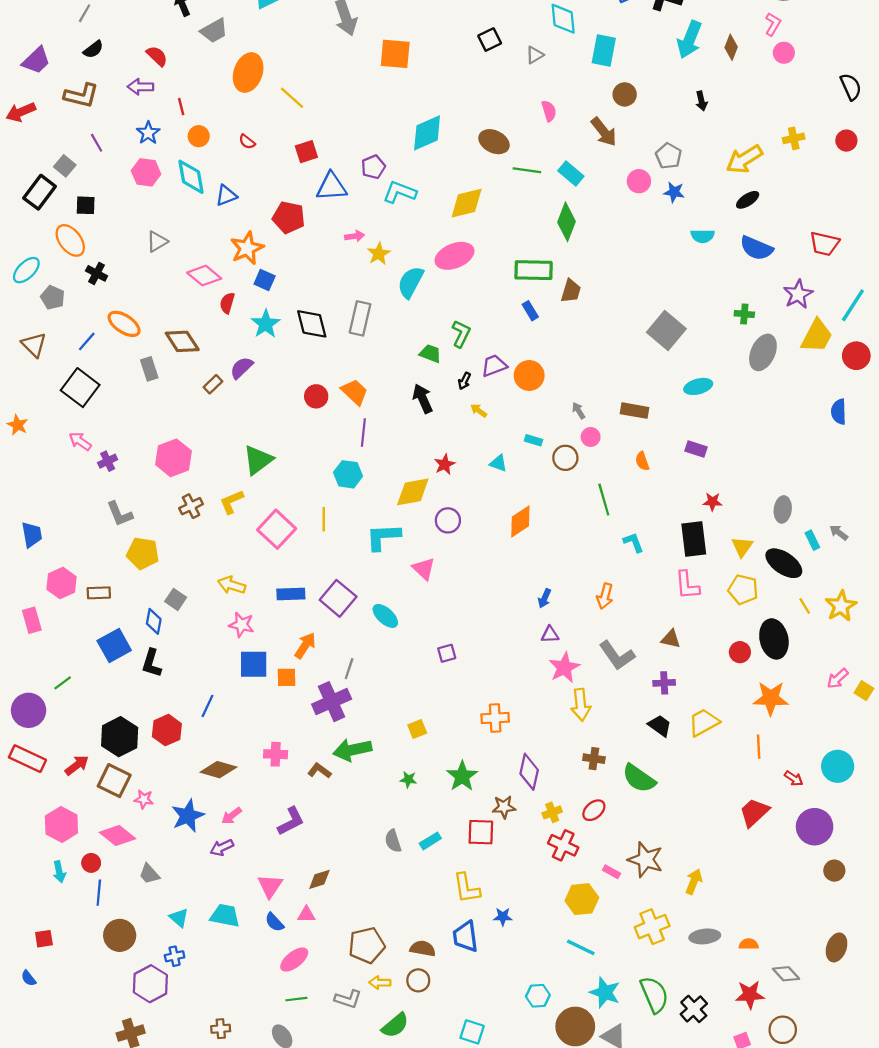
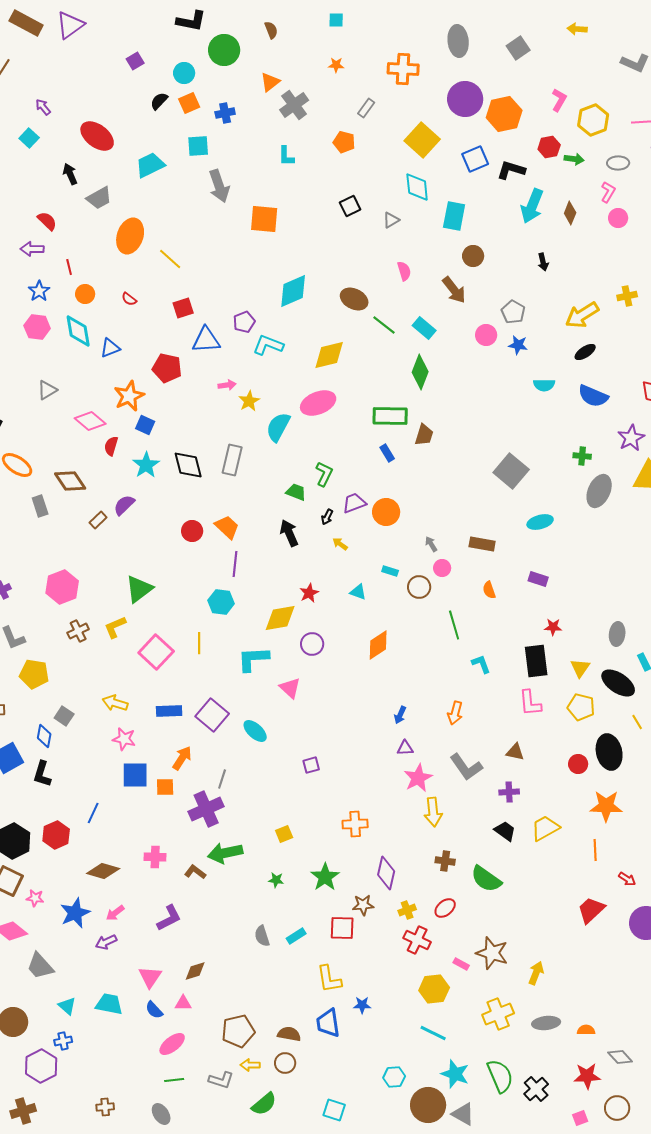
green line: (527, 170) -> (384, 325), turned 30
gray trapezoid: (149, 874) -> (40, 966), size x1.4

